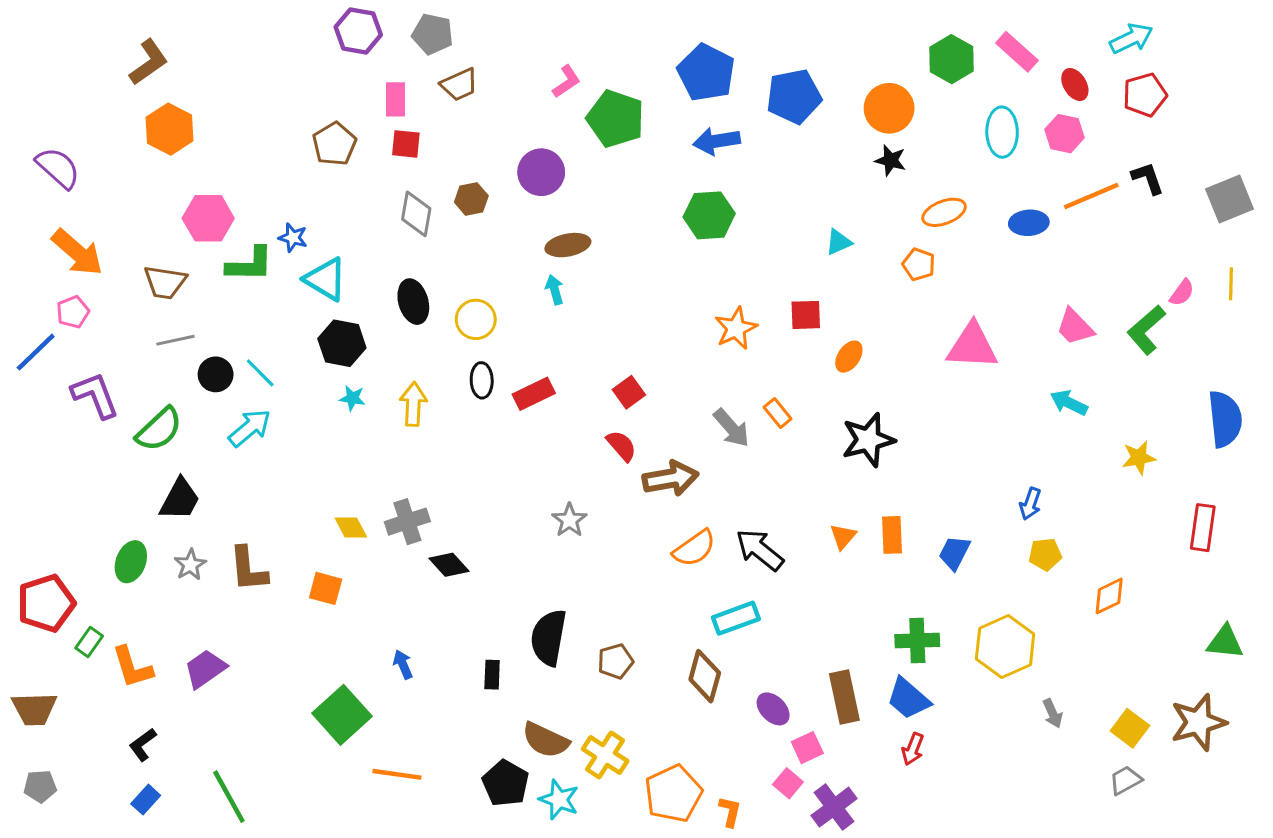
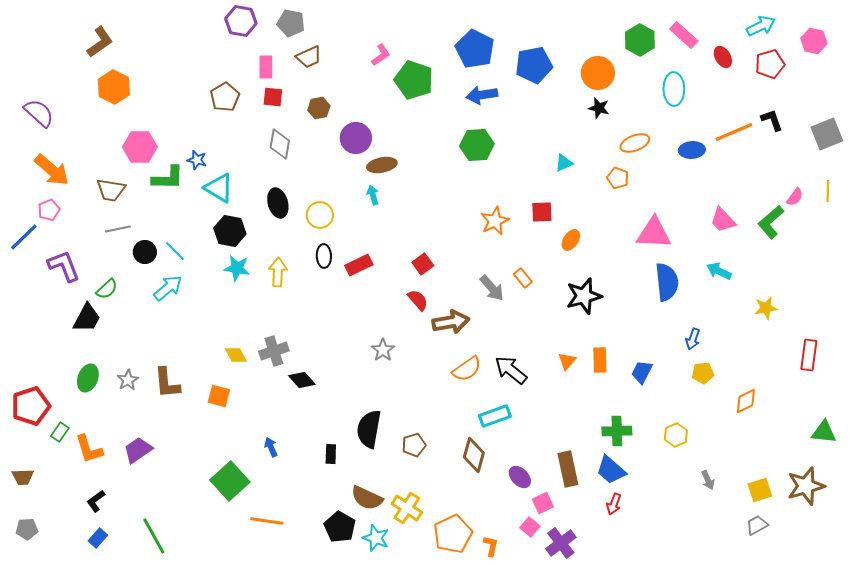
pink hexagon: (1064, 134) -> (814, 41), moved
purple circle: (541, 172) -> (356, 138), moved
brown hexagon: (471, 199) -> (319, 108), moved
cyan star: (352, 398) -> (237, 268), size x1.5
blue semicircle: (1225, 419) -> (667, 282), moved
green semicircle: (159, 429) -> (107, 289), size x0.7
black trapezoid: (180, 499) -> (87, 318), moved
yellow hexagon: (1005, 646) -> (676, 435), size x0.6
brown trapezoid: (34, 709) -> (23, 477), size x0.7
yellow square: (1130, 728) -> (760, 490), turned 35

